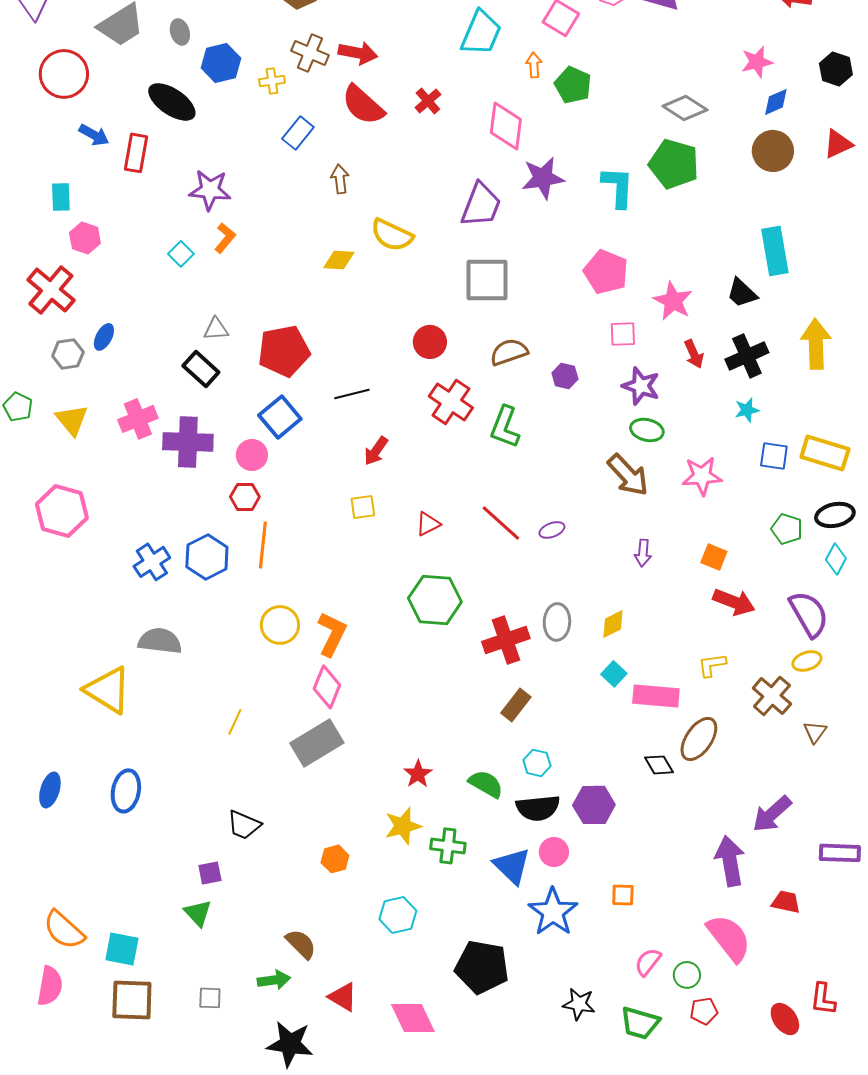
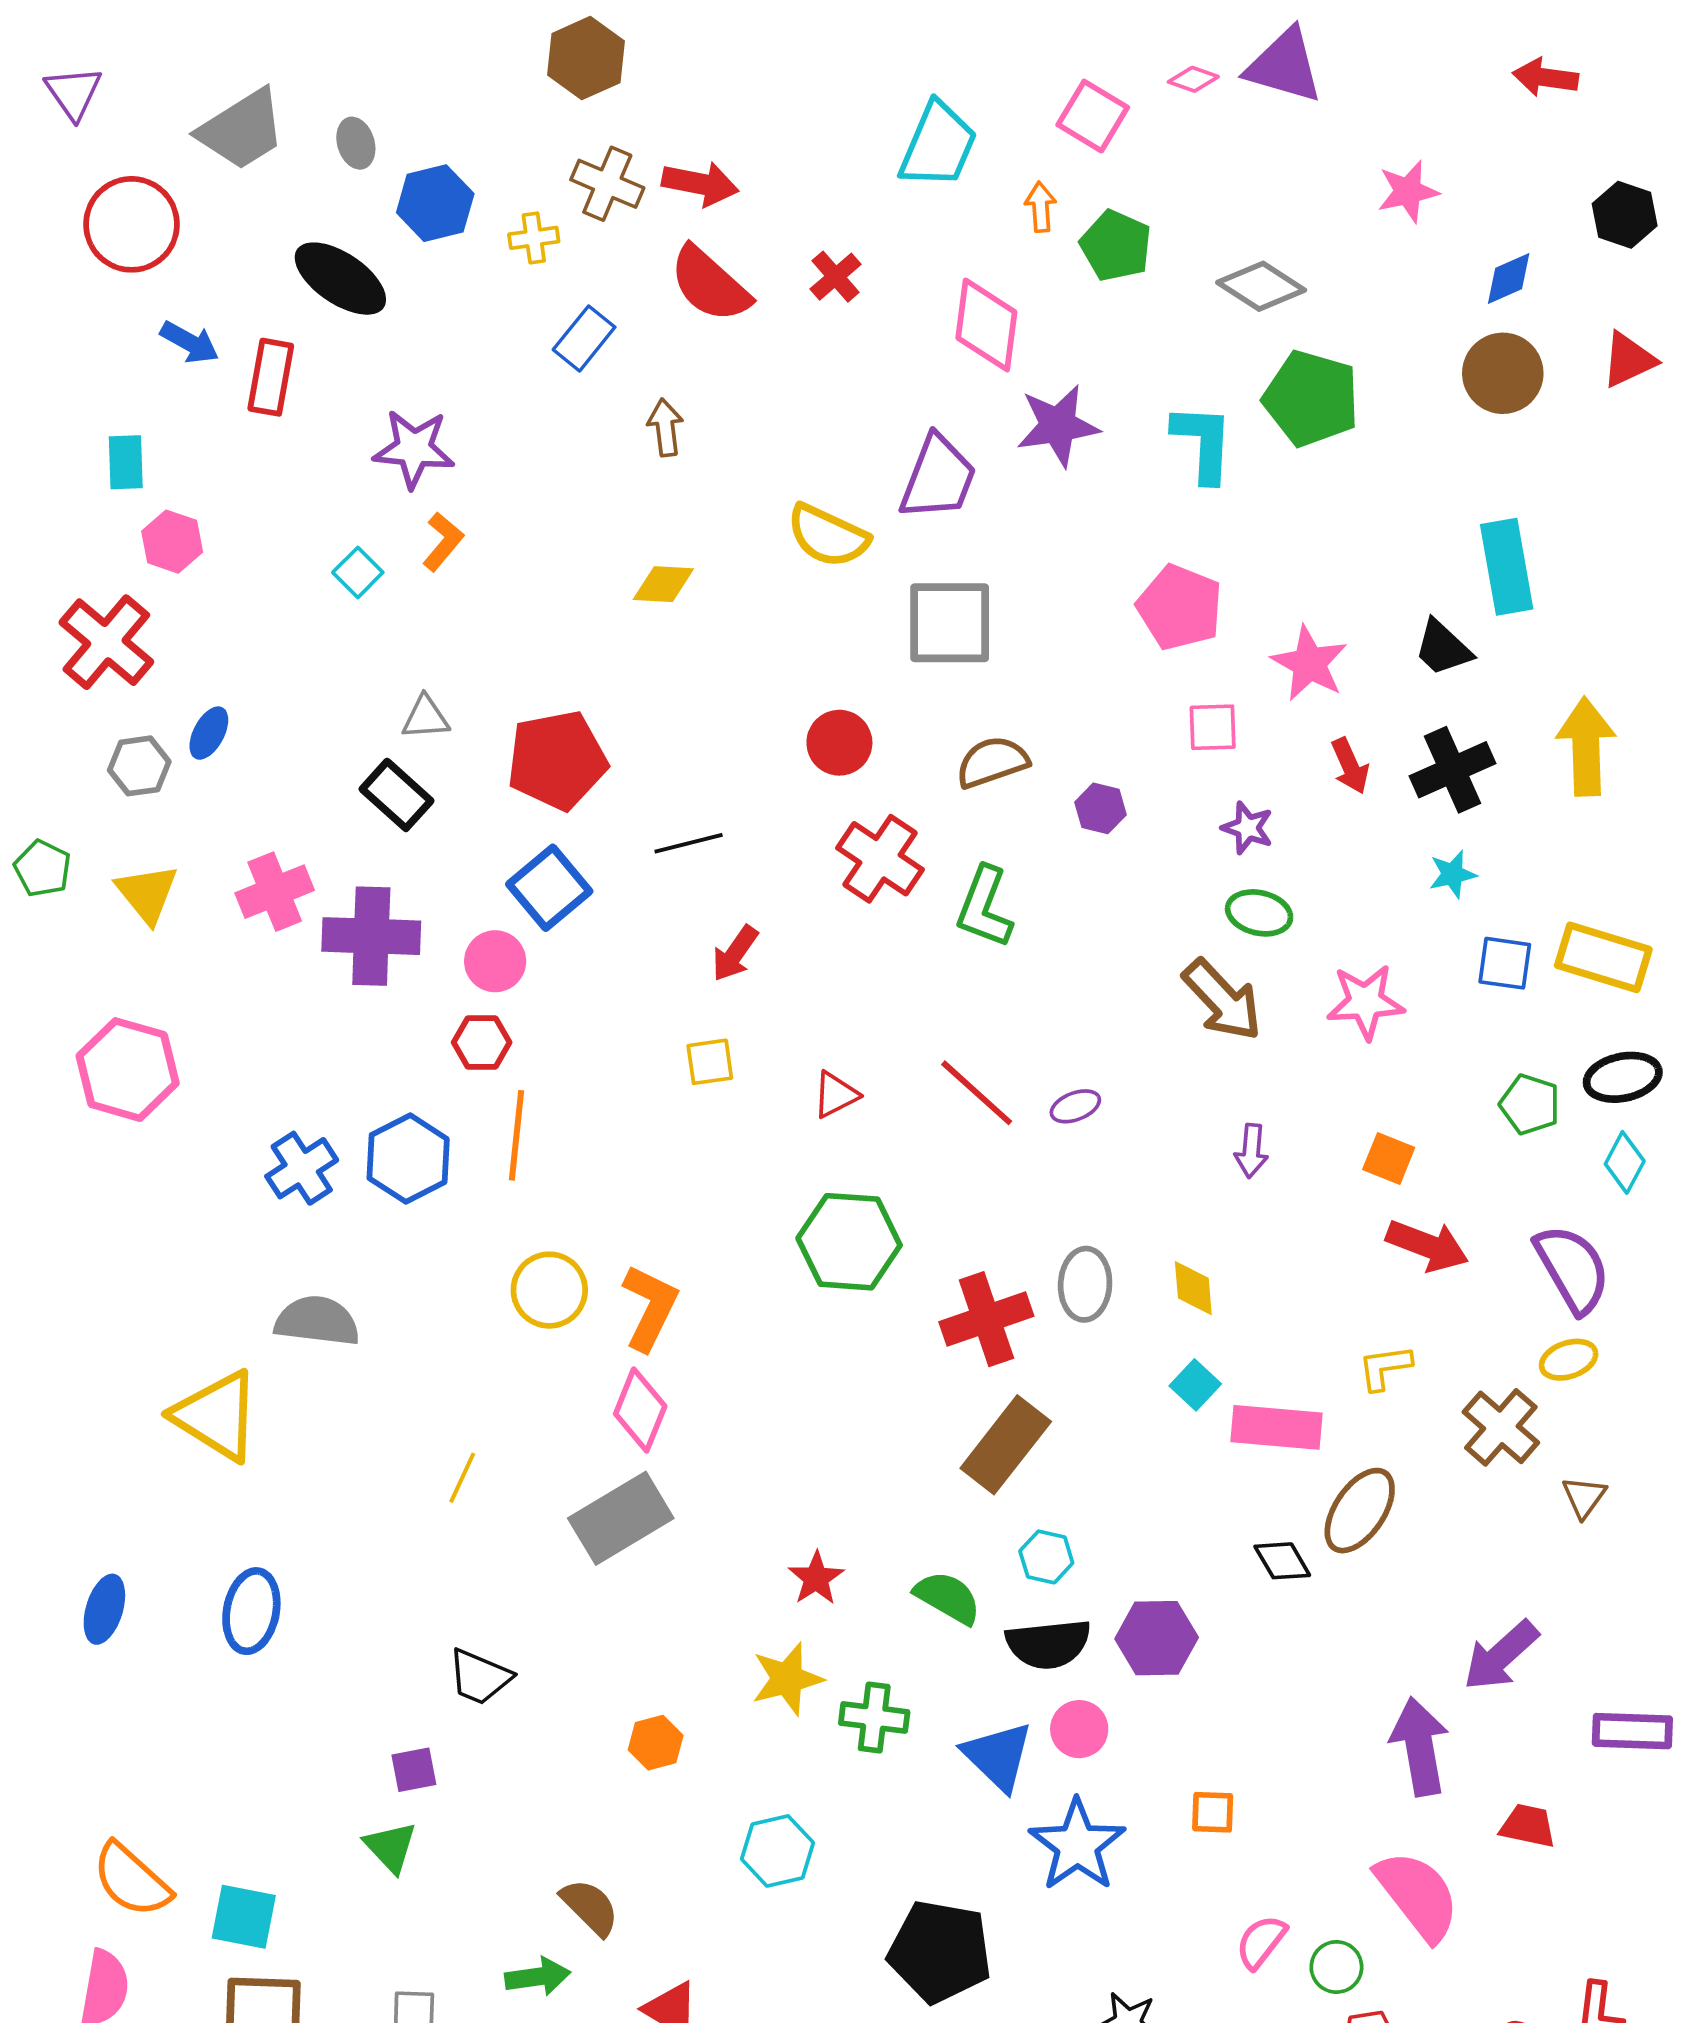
pink star: (757, 62) -> (1408, 191), moved
gray diamond: (685, 108) -> (1261, 286), moved
yellow semicircle: (392, 235) -> (828, 536), moved
purple star: (641, 386) -> (1247, 828), size x0.7
yellow diamond: (613, 624) -> (1193, 1288), turned -68
brown rectangle: (516, 705) -> (1006, 1445), size x1.5

